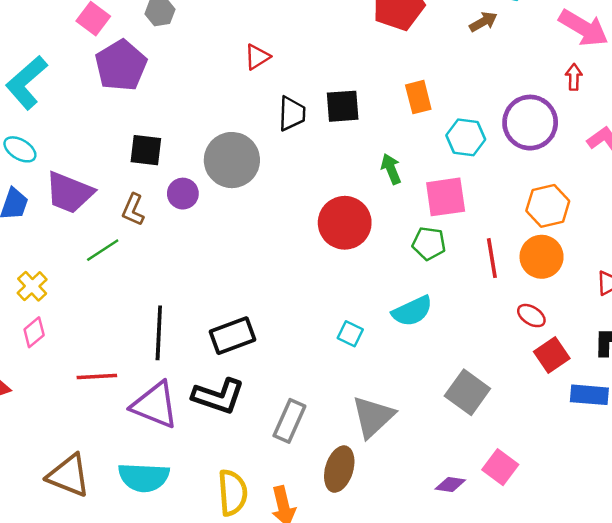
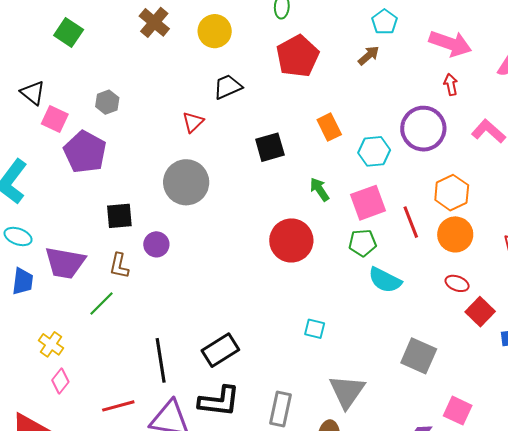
black trapezoid: (292, 114) -> (228, 87), moved, turned -104
gray circle: (232, 160) -> (186, 182), moved
red line: (492, 258) -> (411, 222), moved
cyan semicircle: (412, 311) -> (385, 280), moved, turned 64

